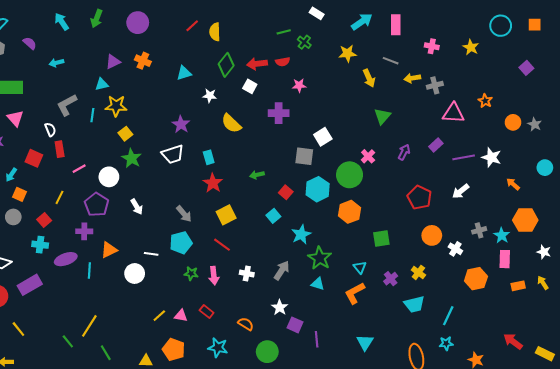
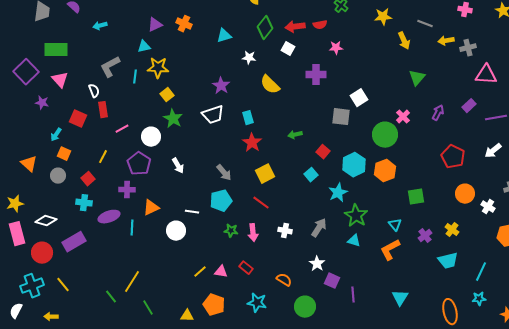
cyan hexagon: (318, 189) -> (354, 165), moved

